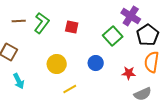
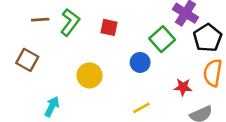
blue circle: (96, 63) -> (140, 62), moved
cyan arrow: (19, 81) -> (52, 107), moved, turned -126
yellow line: (70, 89) -> (141, 108), moved

